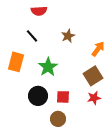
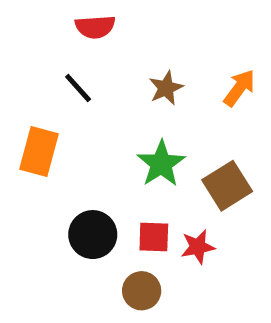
orange arrow: (98, 49) -> (239, 88), moved
green star: (48, 67) -> (161, 164), moved
red star: (94, 98) -> (198, 247), moved

